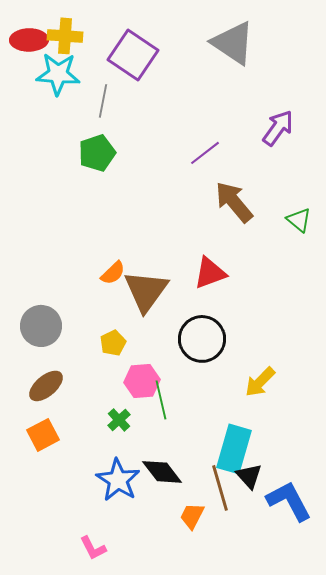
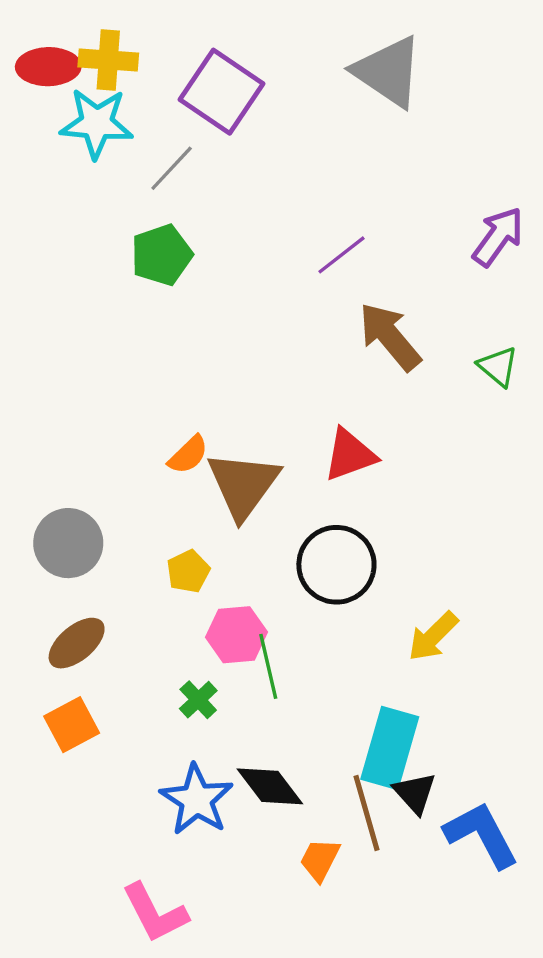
gray line: (103, 101) -> (172, 168), turned 32
purple arrow: (278, 128) -> (498, 237), moved
pink L-shape: (93, 548) -> (155, 913), size x1.5

